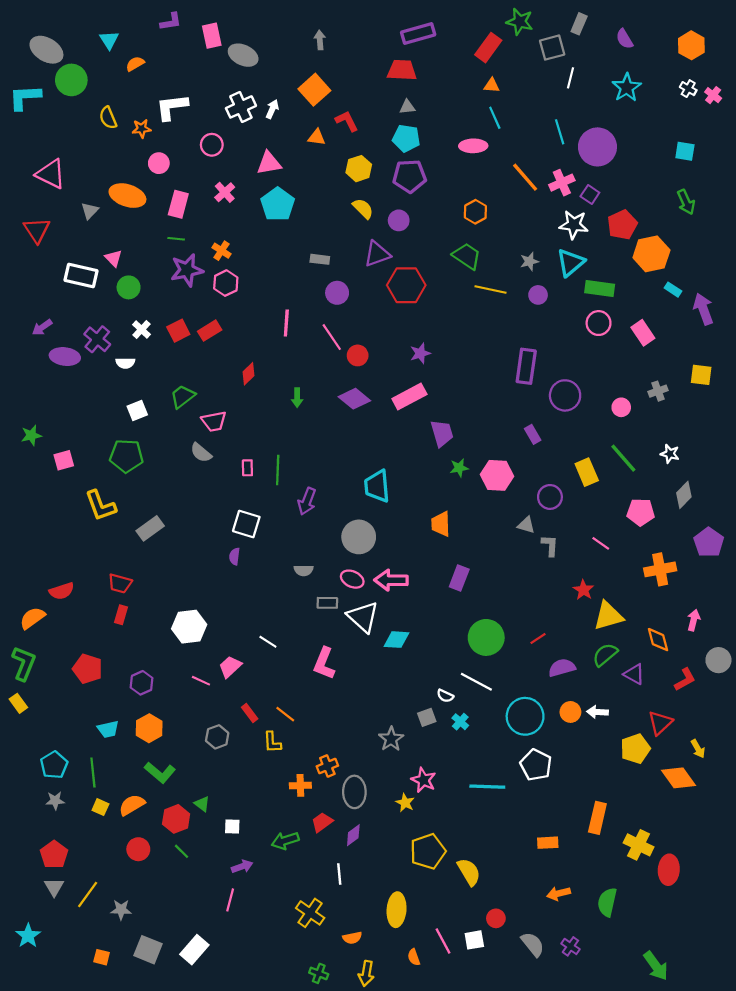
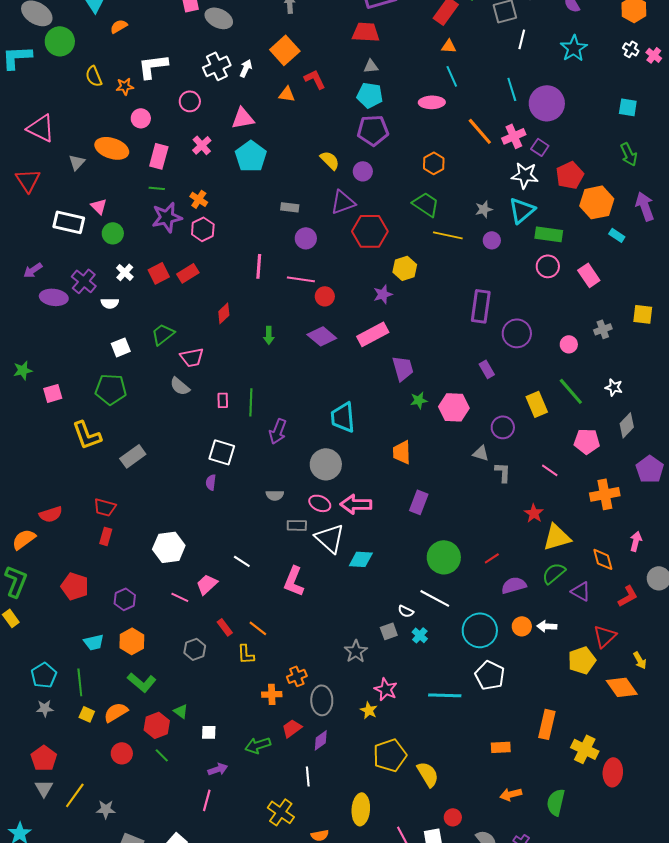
yellow hexagon: (359, 169) -> (405, 268), moved
purple arrow: (703, 309) -> (645, 206), moved
pink line: (332, 337) -> (301, 279), turned -48

